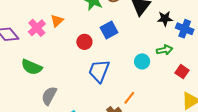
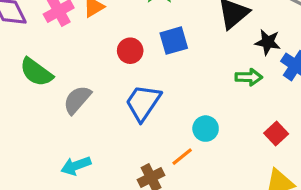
green arrow: (165, 50) -> (249, 77), moved
cyan circle: (142, 61) -> (206, 129), moved
gray semicircle: (49, 96) -> (77, 100), moved

